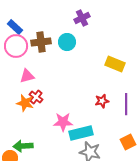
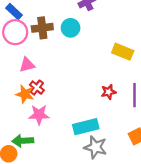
pink star: (63, 122) -> (39, 115), moved

